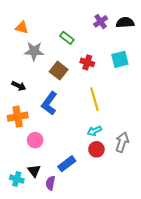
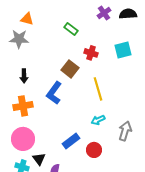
gray star: (34, 51) -> (19, 39), moved
brown square: (59, 71) -> (70, 69), moved
black arrow: (19, 86) -> (24, 76), turned 64
pink circle: (35, 140) -> (23, 139), moved, size x1.5
red circle: (96, 149) -> (94, 150), moved
blue rectangle: (67, 164) -> (71, 141), moved

